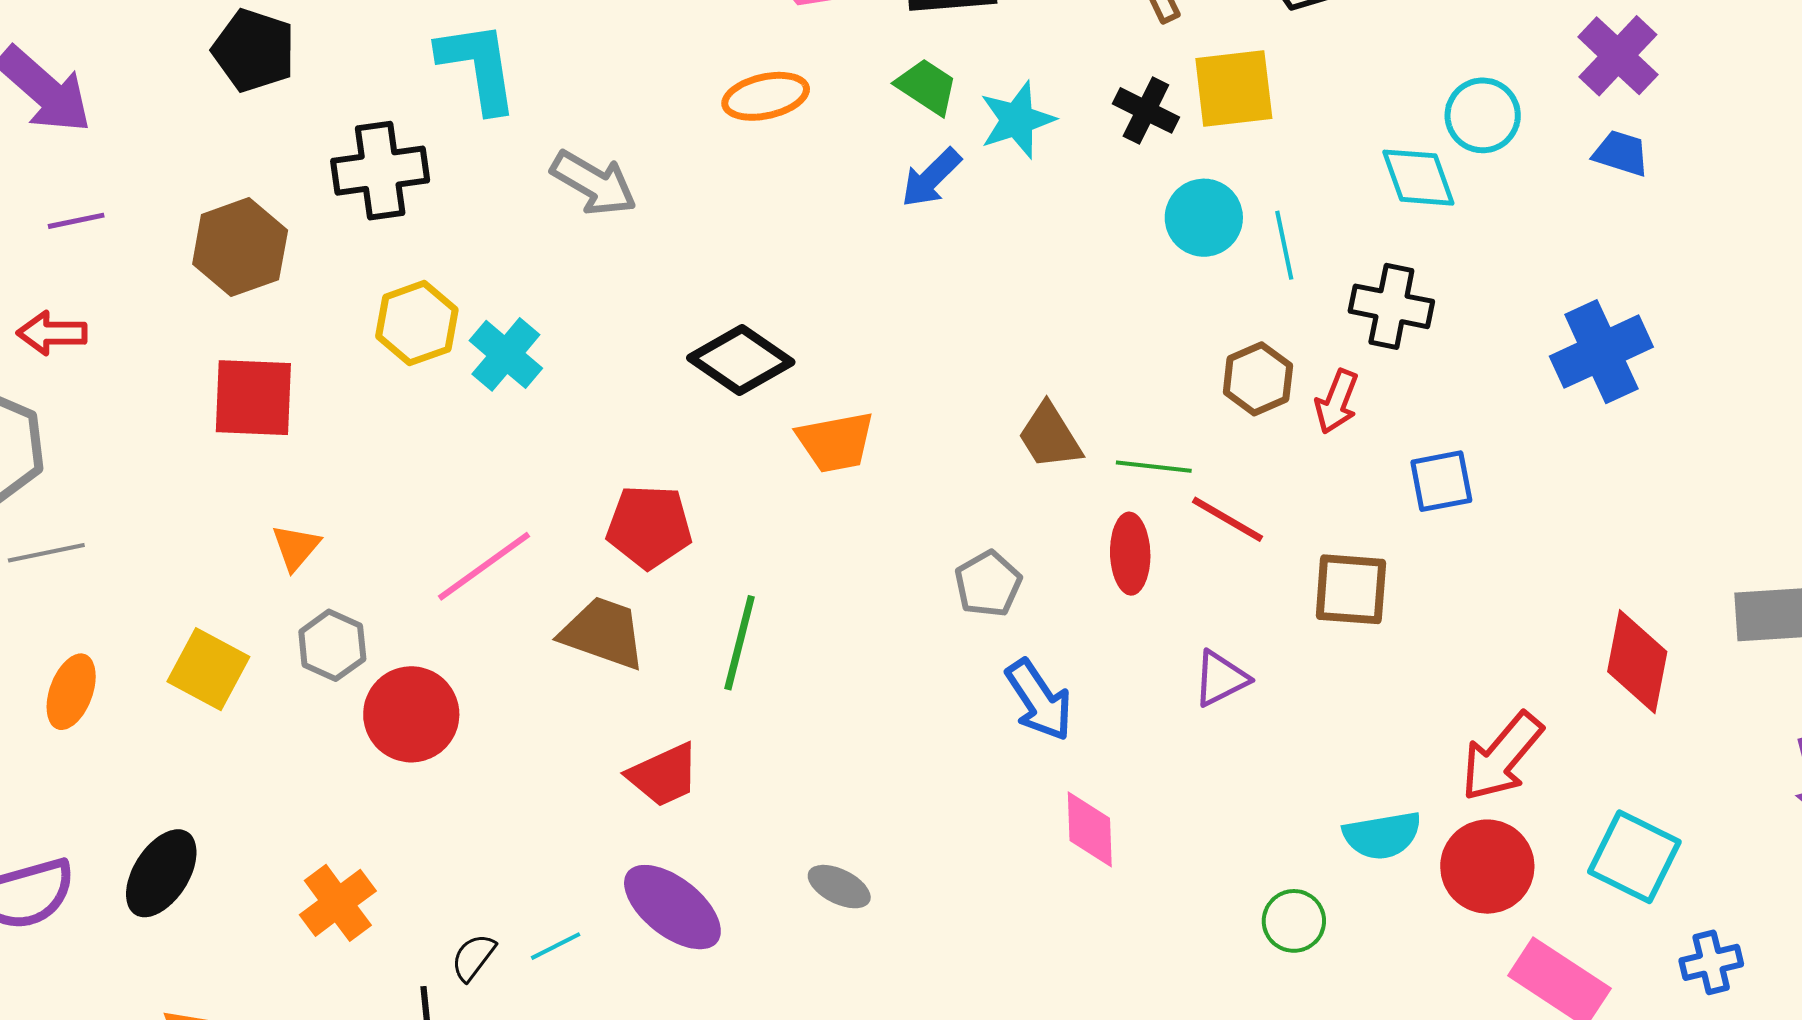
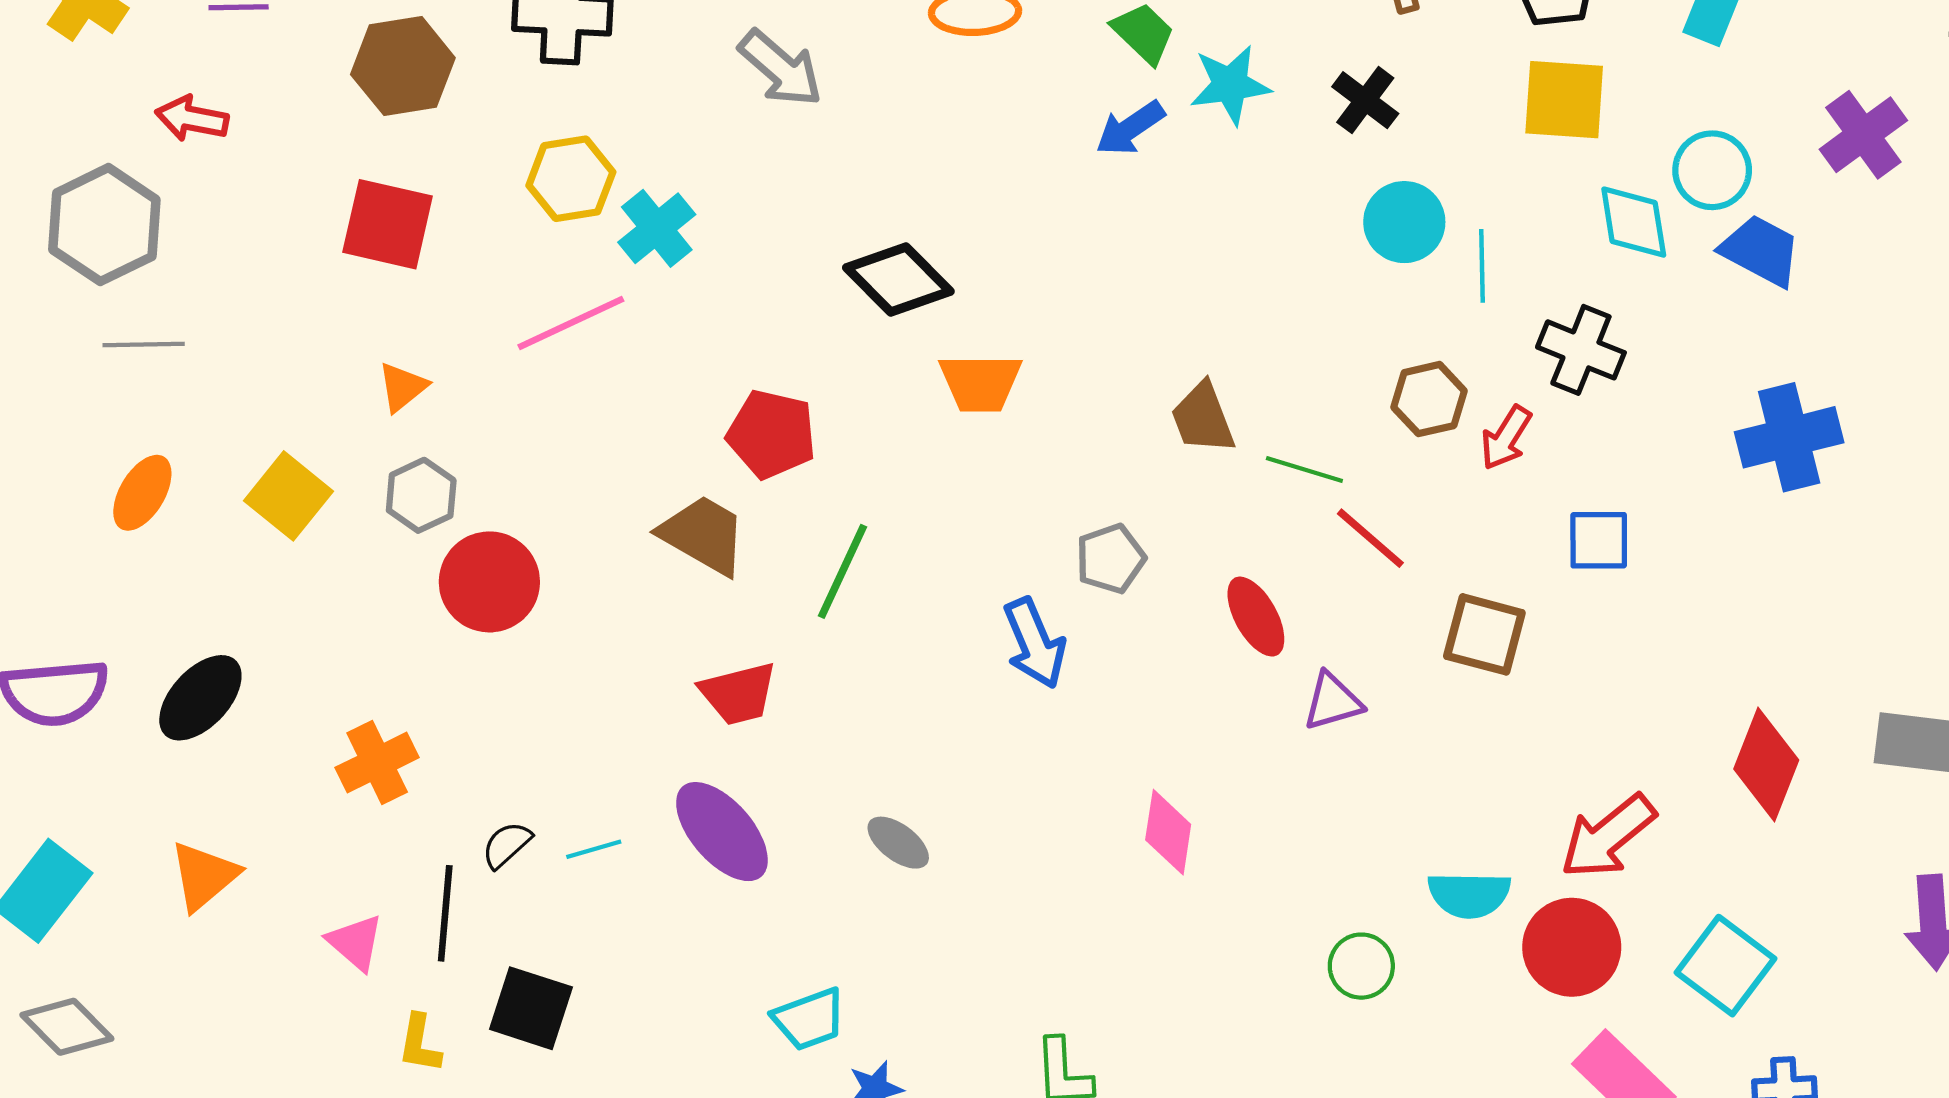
yellow square: (1234, 88) -> (1564, 100), moved
blue trapezoid: (1621, 153) -> (1761, 251), moved, size x1.4
red ellipse: (1130, 554) -> (1256, 617), moved, turned -38
pink line: (484, 566) -> (571, 323), moved
blue arrow: (1039, 700) -> (1035, 643), moved

